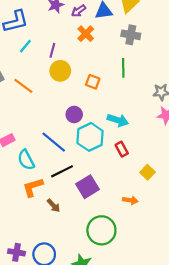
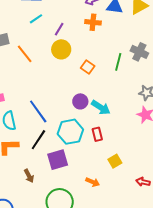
orange cross: (86, 34) -> (93, 22), turned 35
gray cross: (131, 35) -> (139, 52), moved
purple circle: (74, 114) -> (80, 101), moved
cyan hexagon: (90, 137) -> (70, 132), moved
black line: (62, 171) -> (38, 140), turned -45
brown arrow: (53, 206) -> (29, 176), moved

